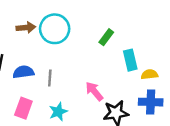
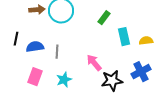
yellow semicircle: (149, 74) -> (146, 41), moved
blue cross: (151, 102) -> (141, 72), turned -30

